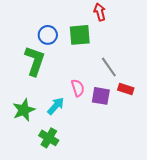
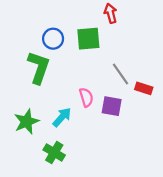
red rectangle: (126, 89) -> (144, 88), moved

